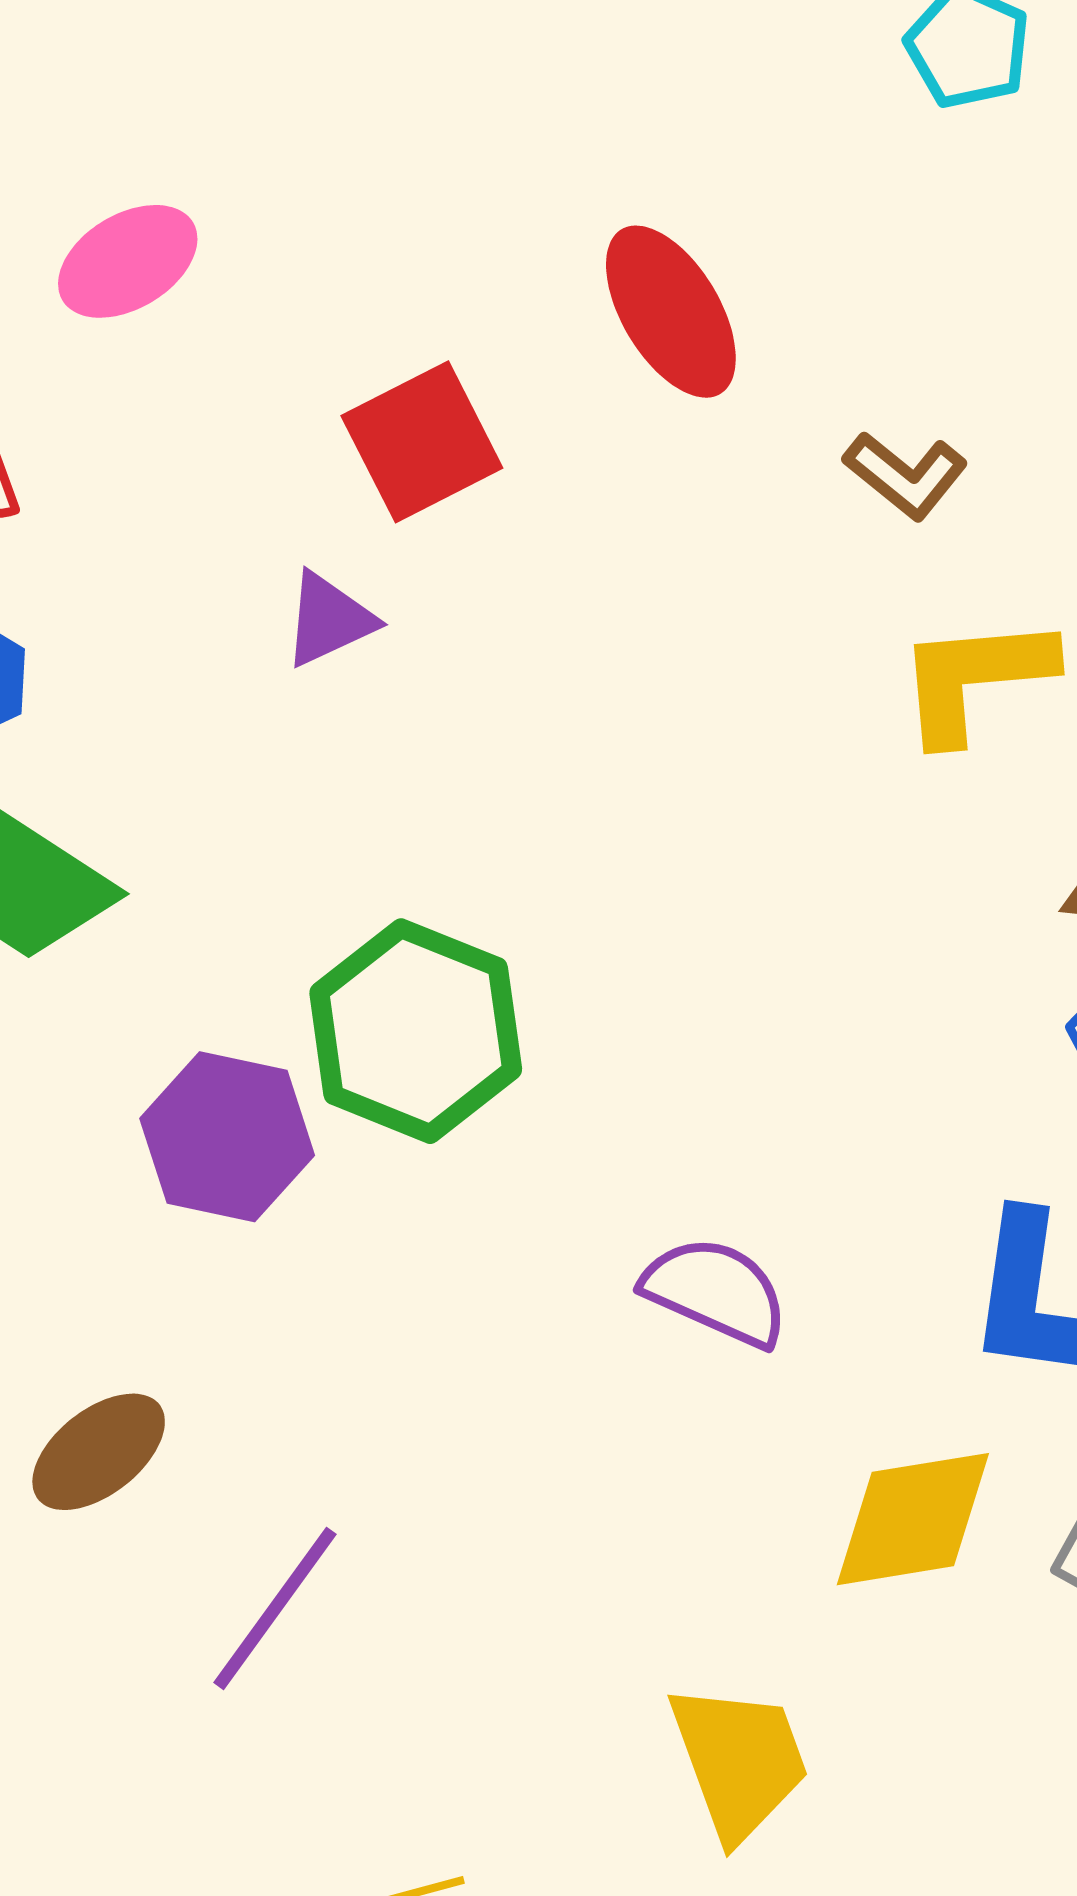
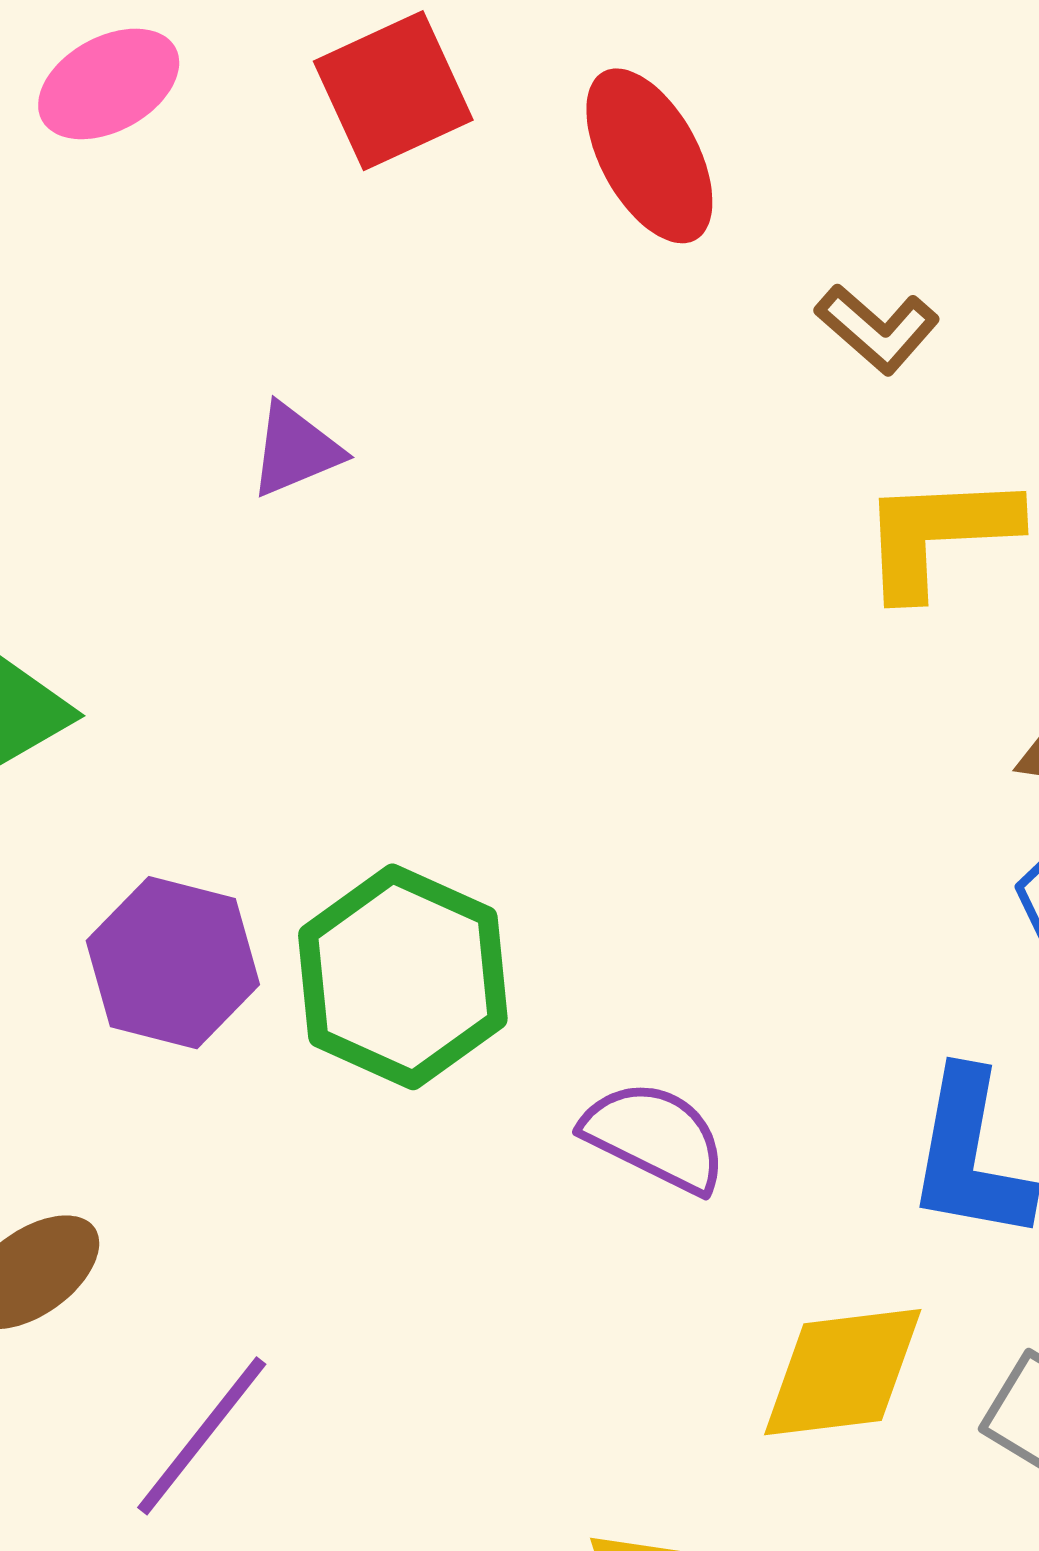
red square: (422, 442) -> (393, 91), moved
green hexagon: (416, 1031) -> (403, 977), moved

